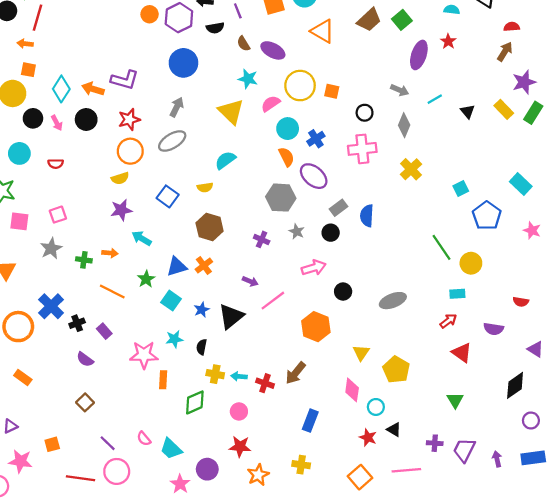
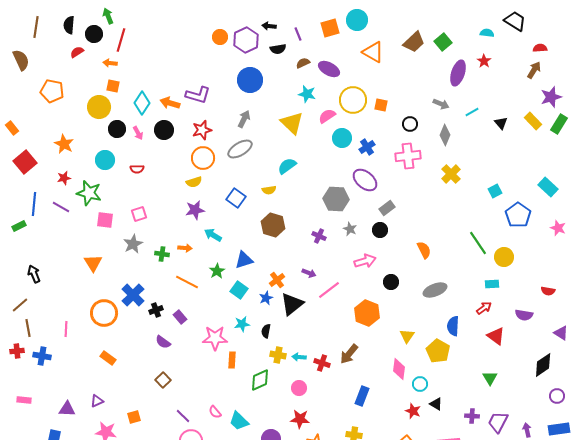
brown semicircle: (243, 44) -> (303, 63), turned 96
orange semicircle: (286, 157) -> (424, 250), moved
blue semicircle: (367, 216) -> (453, 326), moved
orange cross: (204, 265) -> (277, 280), moved

